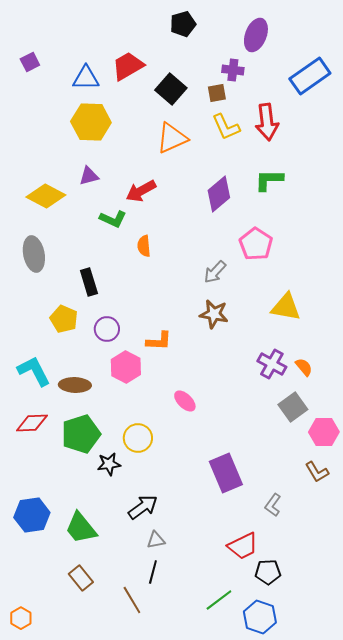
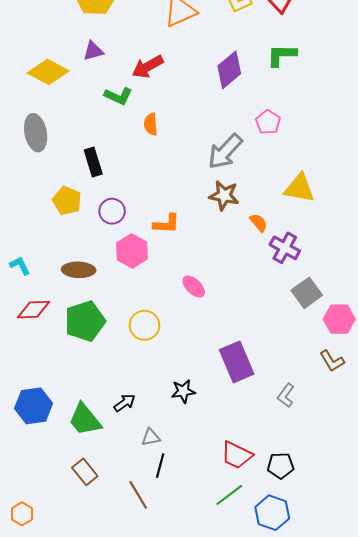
pink pentagon: (256, 244) -> (268, 122), size x0.7
gray arrow: (215, 272) -> (225, 151), size x1.5
orange semicircle: (304, 367) -> (259, 223), moved
cyan L-shape: (34, 371) -> (20, 266), moved, size x0.6
black star: (109, 464) -> (183, 391), moved
black arrow: (143, 507) -> (125, 403), moved, size x0.7
gray triangle: (156, 540) -> (151, 437), moved
red trapezoid: (243, 546) -> (237, 455), moved, turned 52

